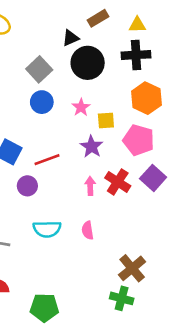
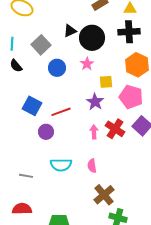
black triangle: (71, 38) -> (70, 31), moved
gray square: (39, 69) -> (41, 45), moved
pink star: (81, 107) -> (87, 64), moved
brown cross: (132, 268) -> (104, 195), moved

